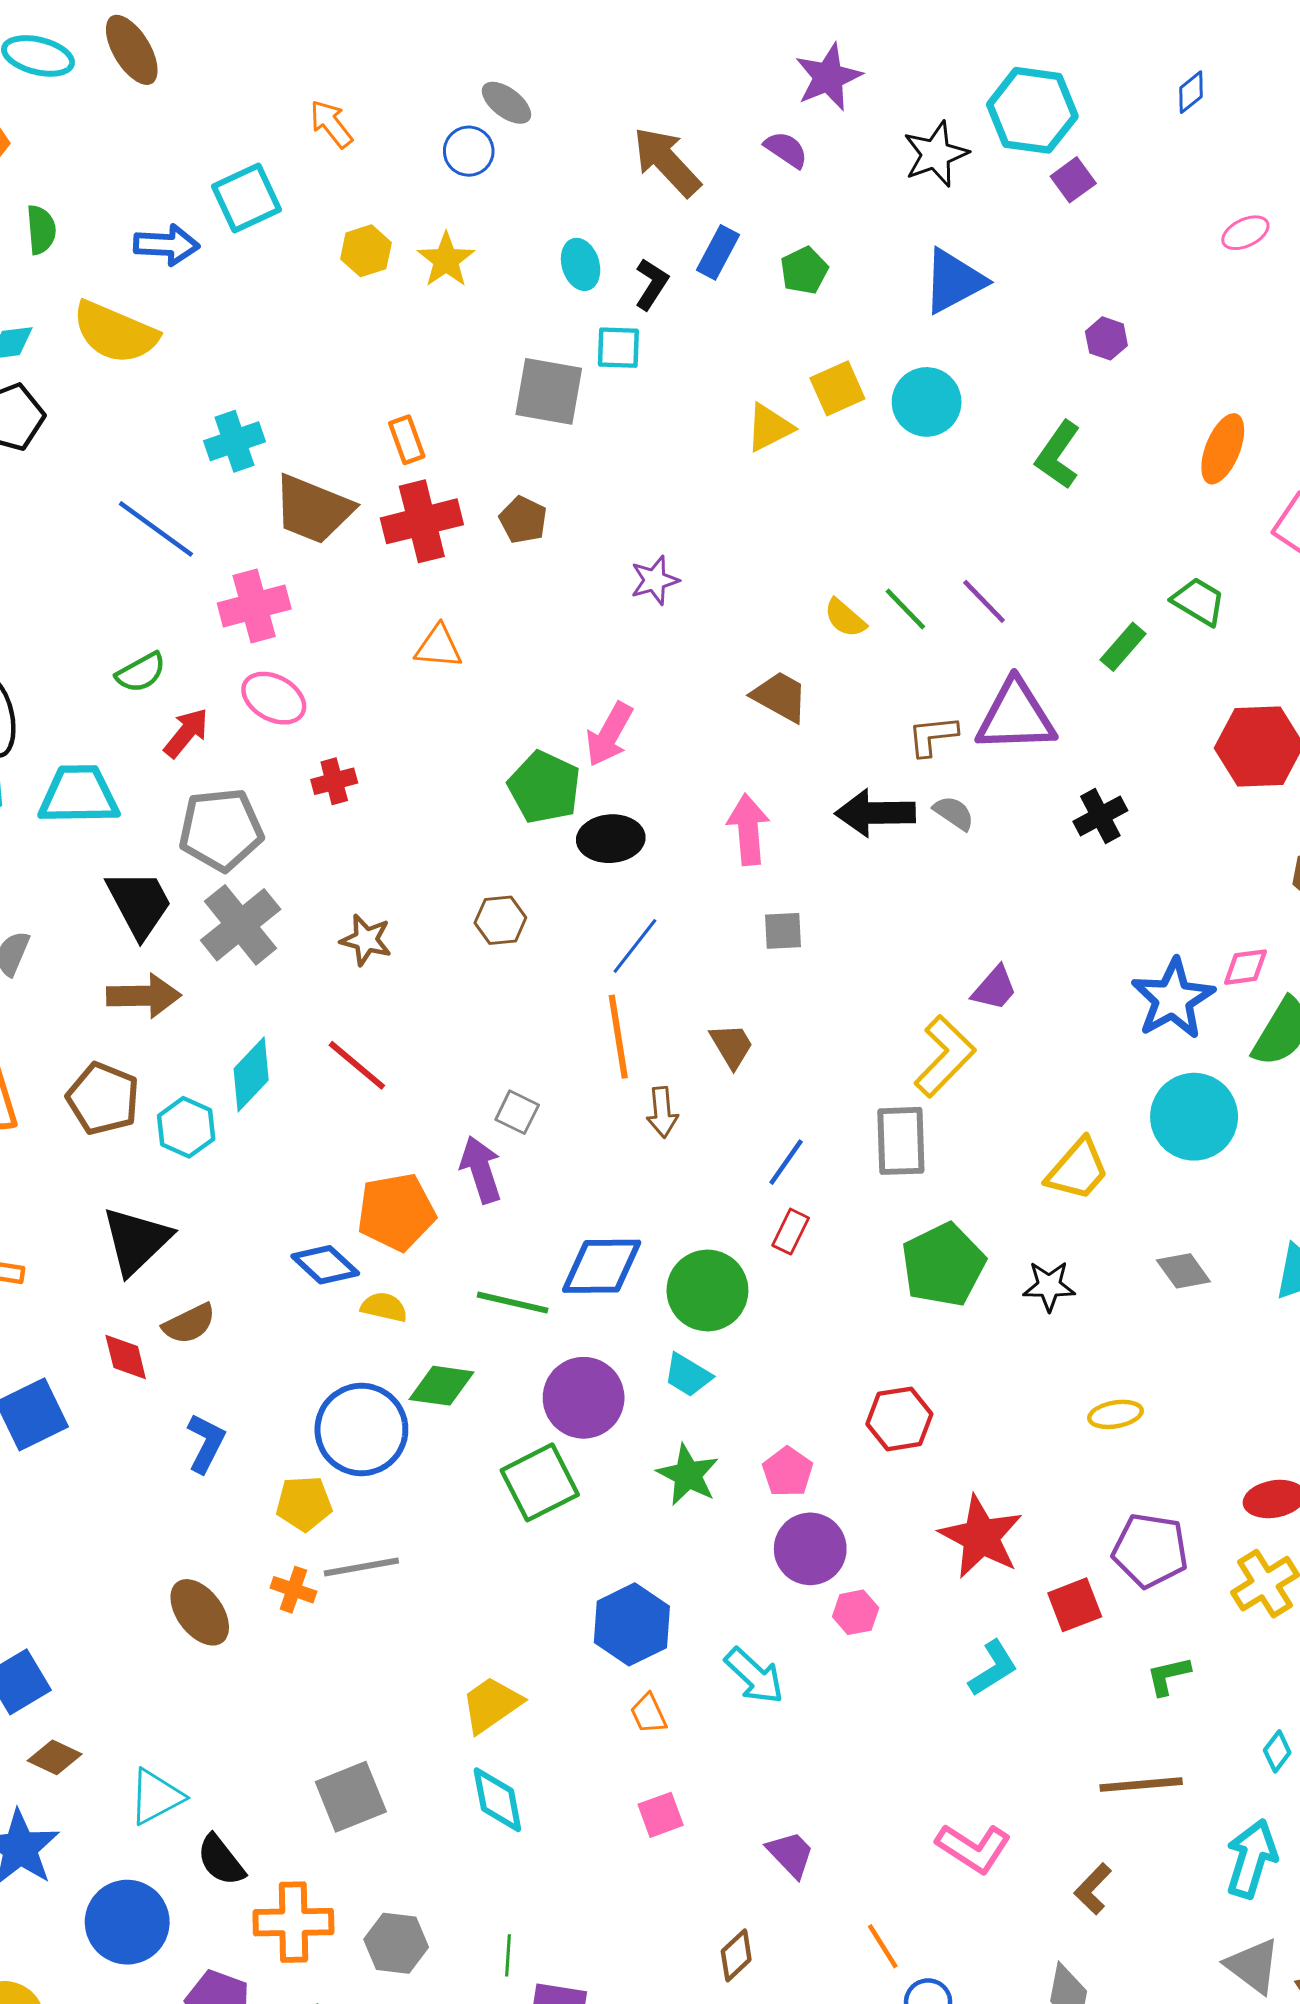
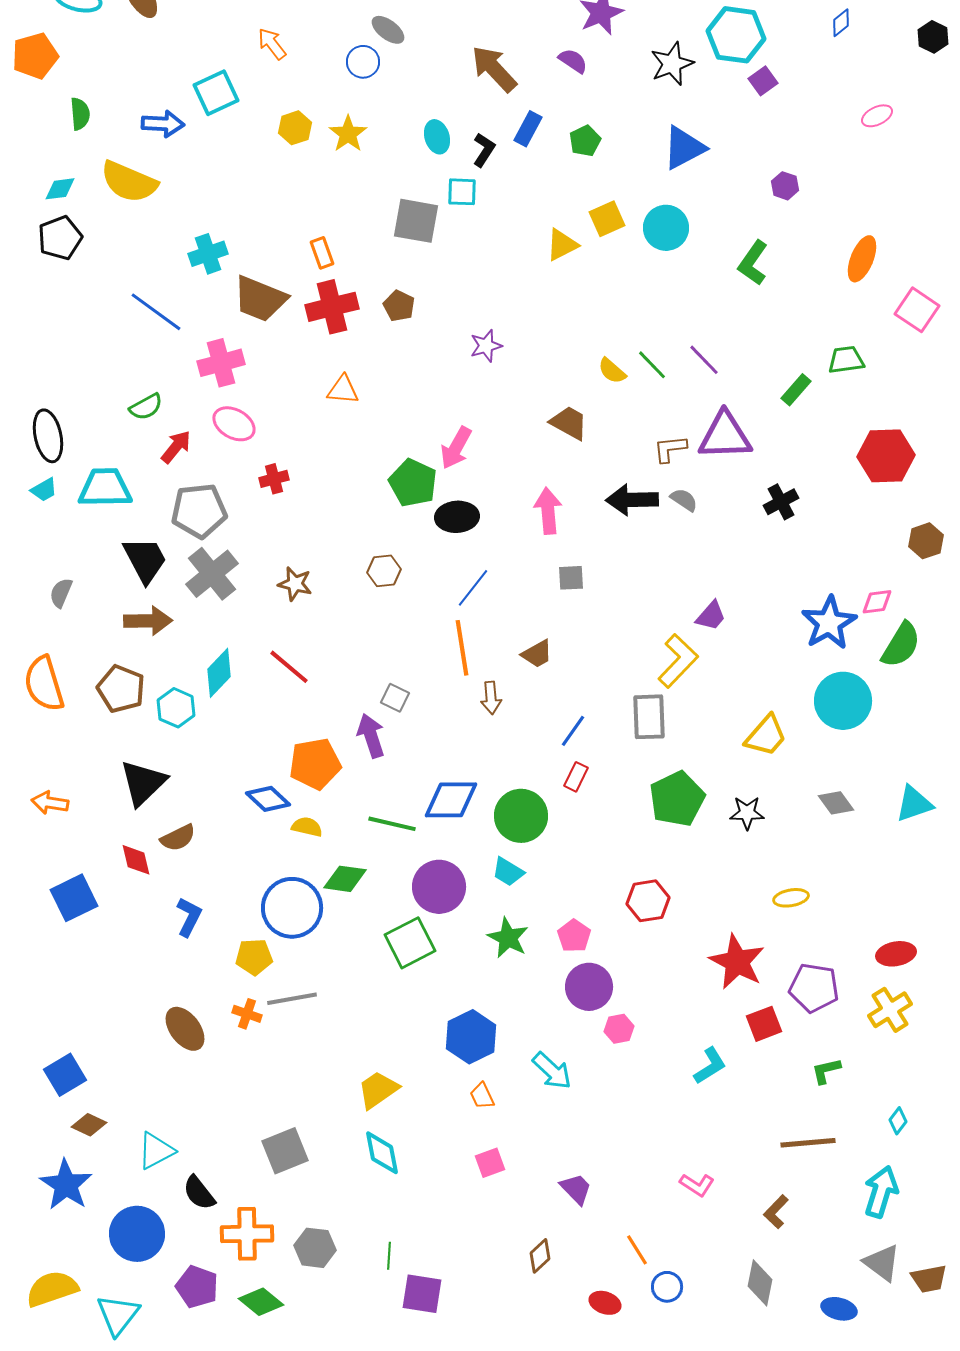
green trapezoid: (1199, 601) -> (846, 360), turned -39
brown trapezoid: (732, 1046) -> (537, 654), turned 92
red star: (981, 1537) -> (737, 962), moved
pink L-shape: (973, 1848) -> (697, 1185), size x0.7

